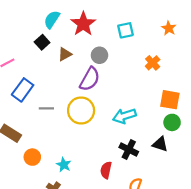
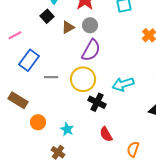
gray circle: (99, 55) -> (90, 25), moved
black cross: (129, 149) -> (97, 102), moved
red semicircle: (106, 170) -> (106, 134), turned -42

